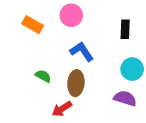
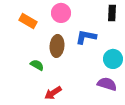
black rectangle: (125, 29) -> (112, 13), moved
blue L-shape: (82, 52) -> (86, 37), moved, turned -45
brown ellipse: (76, 83) -> (57, 46), moved

